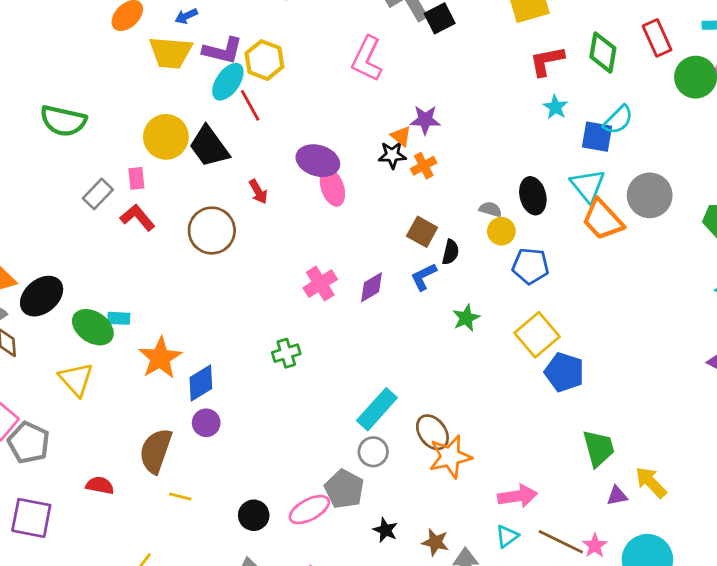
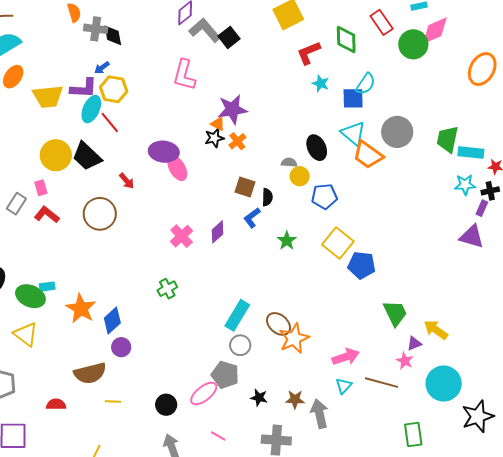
blue arrow: (186, 16) -> (102, 68), moved
purple star: (425, 120) -> (232, 109), size x1.4
brown semicircle: (156, 451) -> (90, 373), turned -112
pink star: (595, 546) -> (405, 361), moved

